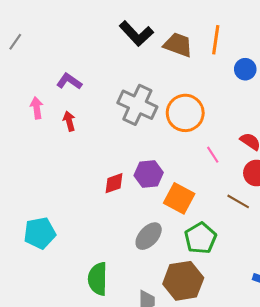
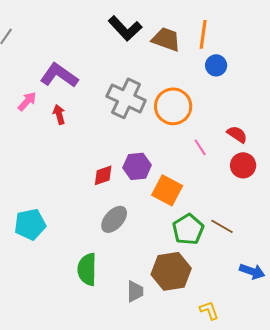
blue circle: (245, 69) -> (216, 65), moved
purple L-shape: (69, 81) -> (59, 75), size x1.5
pink arrow: (37, 108) -> (27, 101), turned 50
brown line: (238, 201) -> (222, 226), moved
gray ellipse: (149, 236) -> (114, 219), moved

